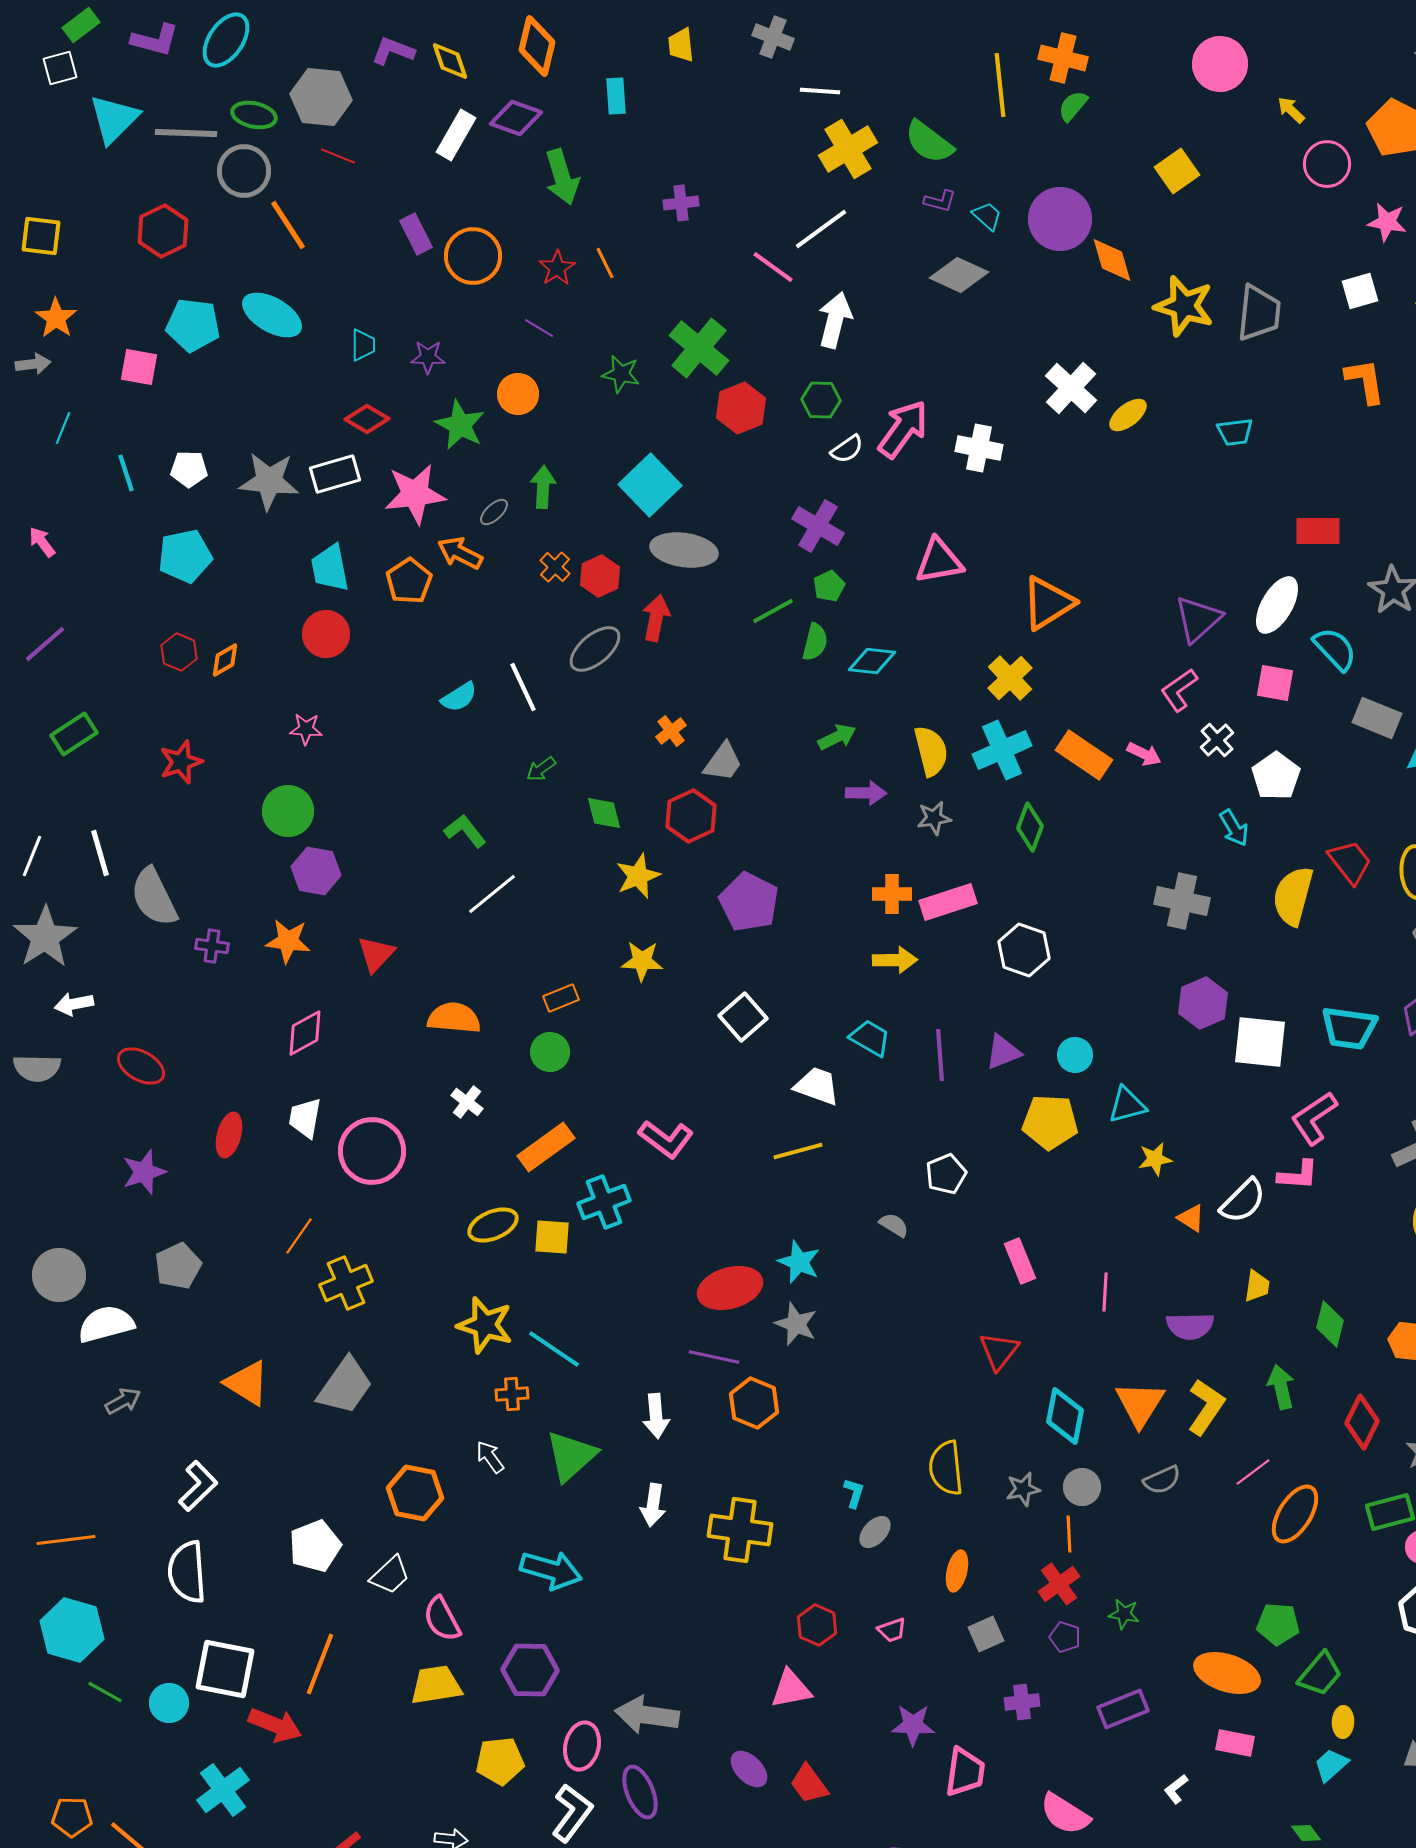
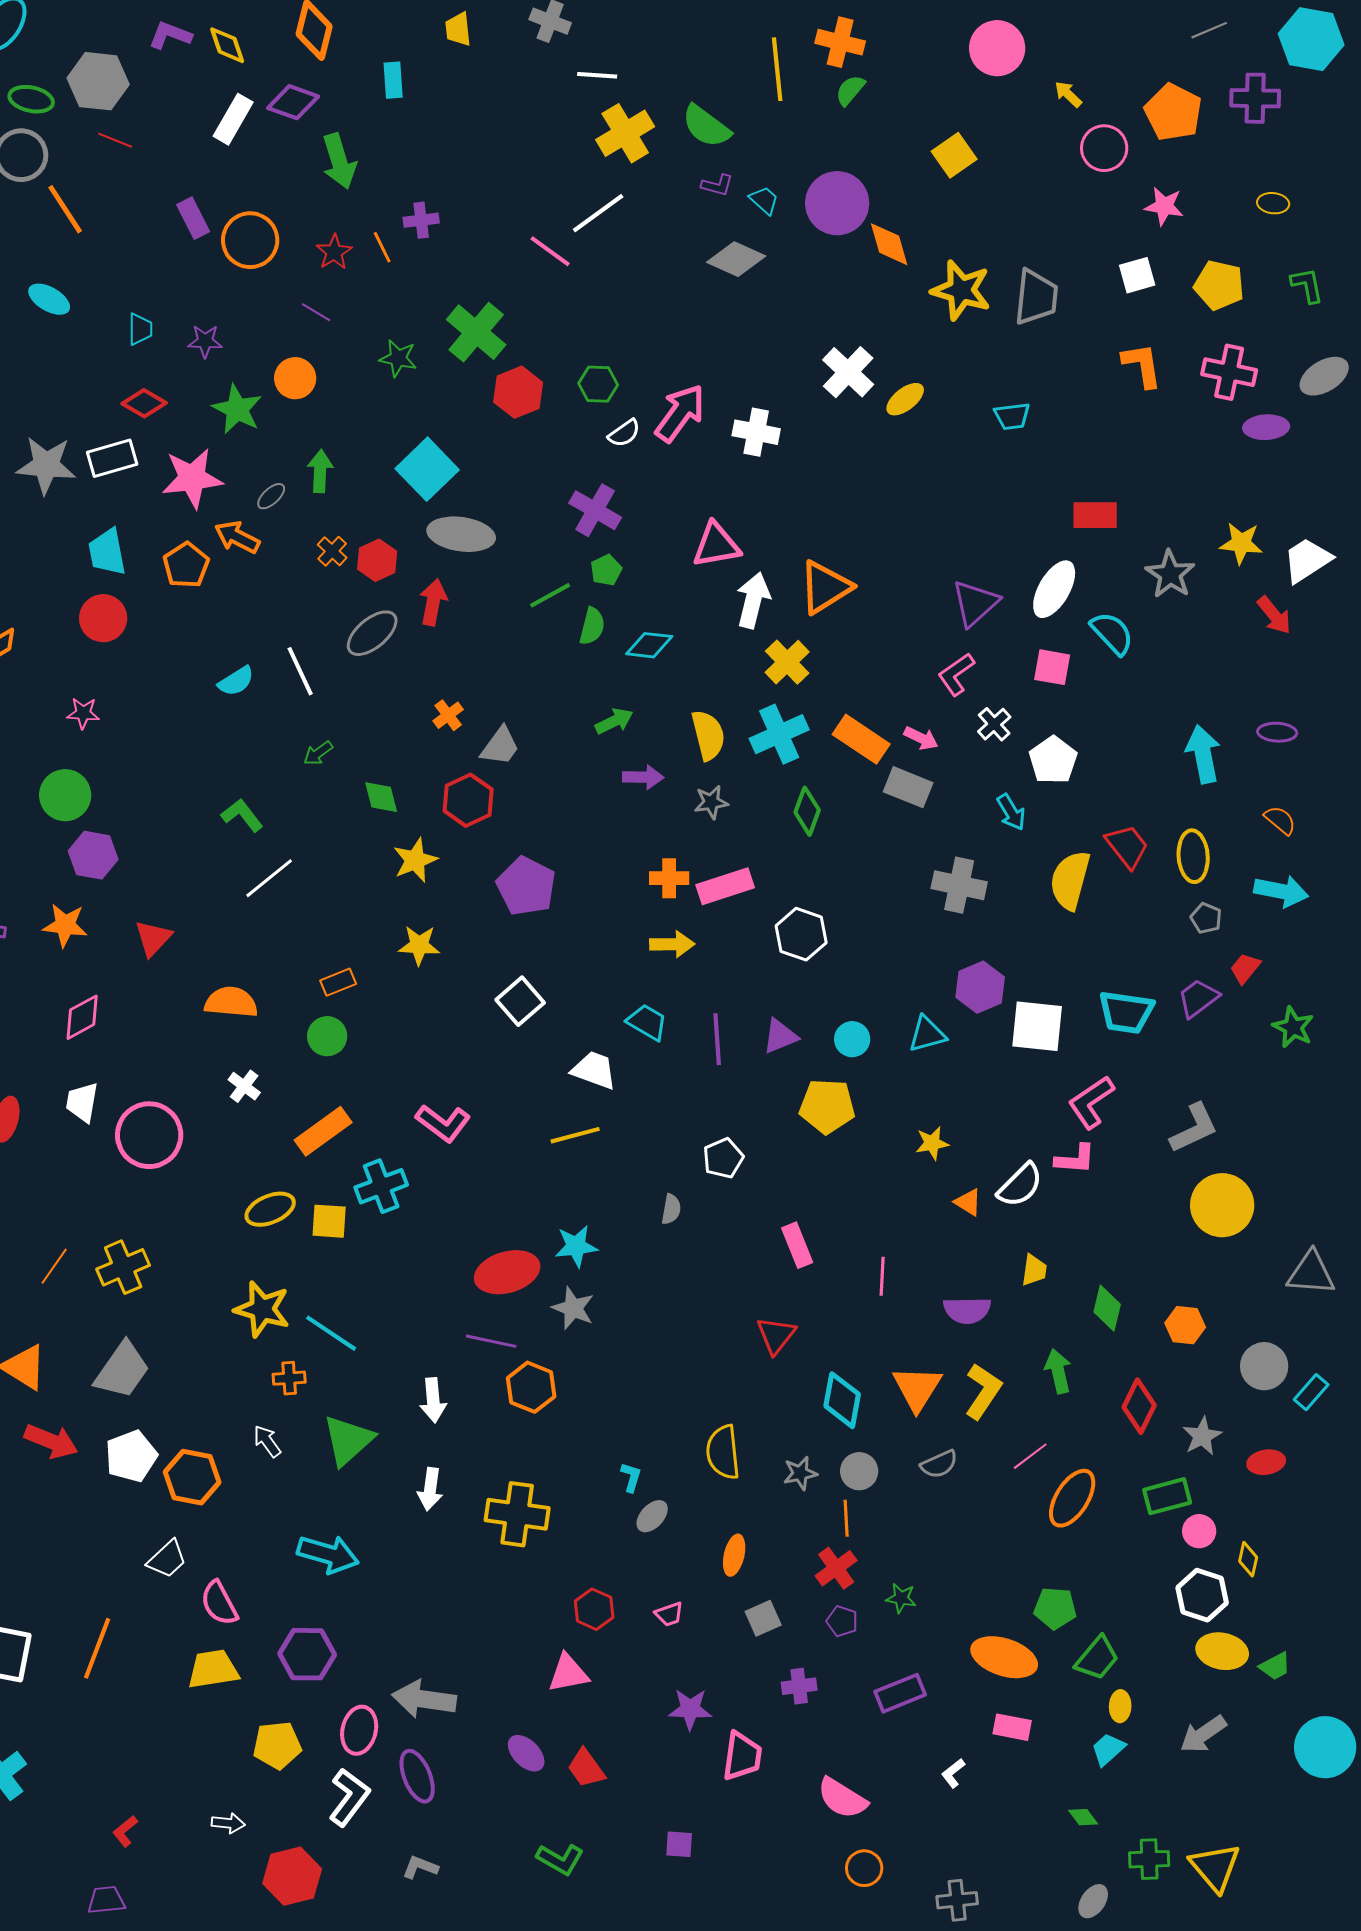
purple cross: (681, 203) -> (421, 220), moved
cyan ellipse: (272, 315) -> (49, 299), size x0.7
white arrow: (835, 320) -> (753, 600), moved
gray rectangle: (1377, 718) -> (908, 787), moved
cyan triangle: (1127, 1105) -> (927, 1034), moved
gray semicircle: (894, 1225) -> (671, 1209), turned 68
orange line: (299, 1236) -> (54, 1266), moved
cyan star: (799, 1262) -> (576, 1246), turned -30
white pentagon: (315, 1546) -> (131, 1456), moved
red arrow: (275, 1725) -> (51, 1441), moved

